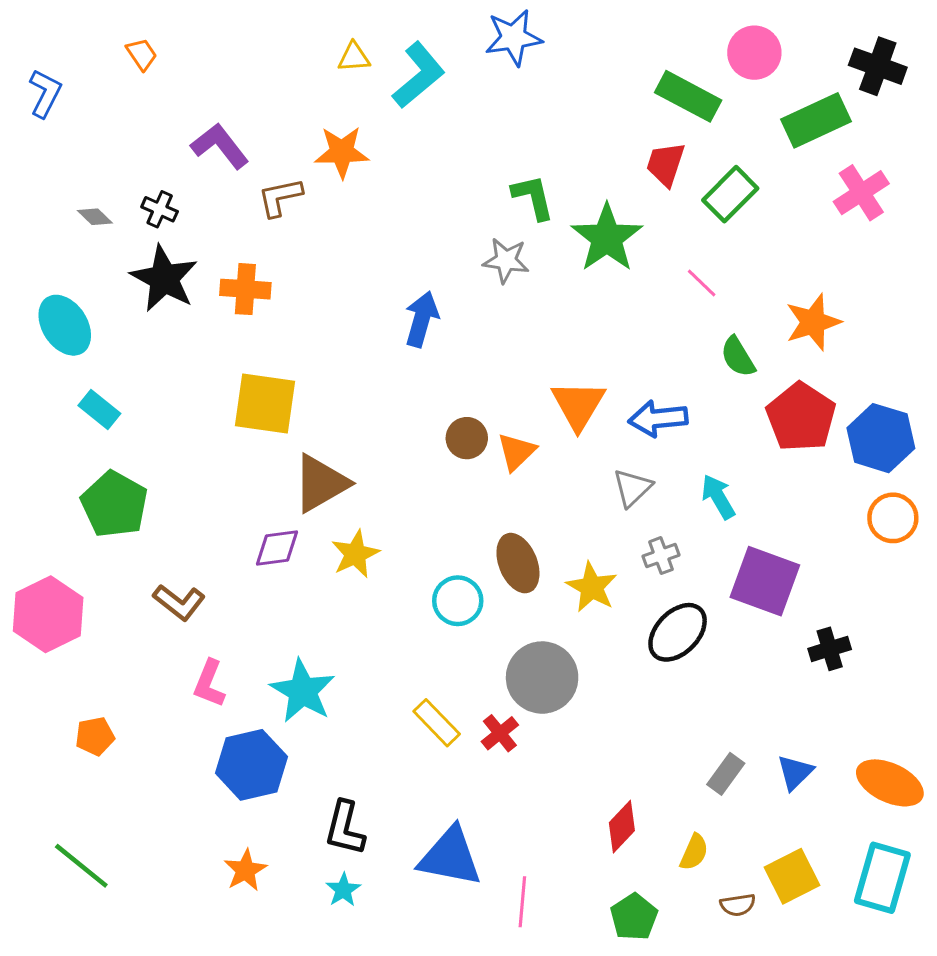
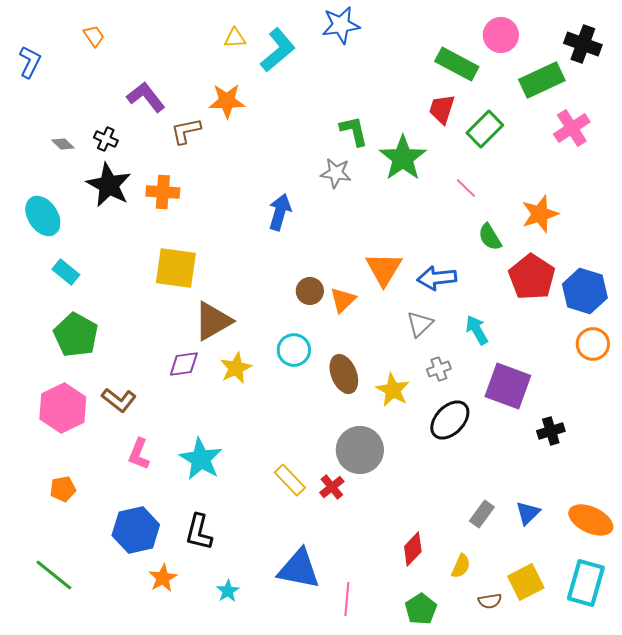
cyan circle: (458, 601) -> (294, 350), moved
pink hexagon: (48, 614) -> (63, 408), moved
blue hexagon: (251, 765) -> (136, 530), moved
black L-shape: (345, 828) -> (199, 532), moved

